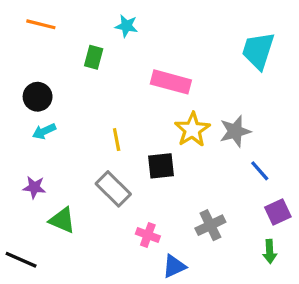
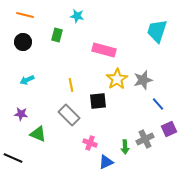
black circle: (38, 97) -> (23, 42), moved
gray cross: (210, 225) -> (145, 139), moved
green arrow: (270, 251) -> (125, 147), moved

